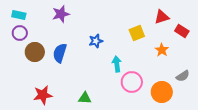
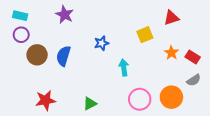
purple star: (61, 14) -> (65, 15), turned -30
red rectangle: (182, 31) -> (193, 57), moved
pink circle: (132, 82) -> (140, 99), moved
green triangle: (85, 98) -> (90, 103), turned -32

